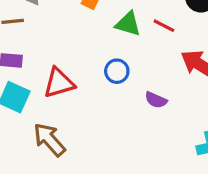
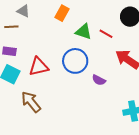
blue circle: (117, 71) -> (75, 61), size x1.6

